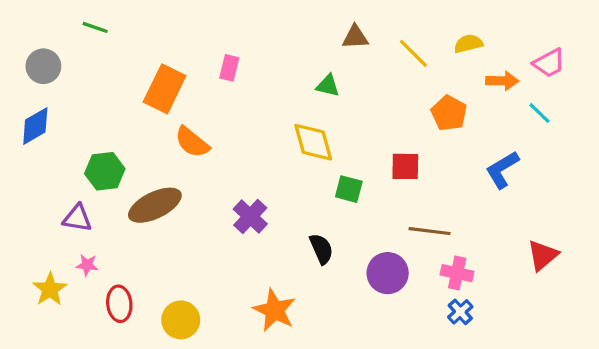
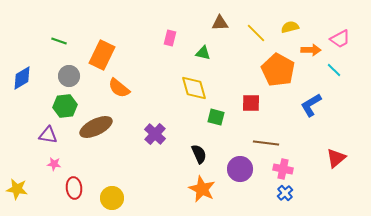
green line: (95, 27) -> (59, 41), moved
gray circle: (43, 66) -> (69, 76), moved
pink rectangle: (229, 68) -> (170, 38), moved
orange pentagon: (449, 113) -> (278, 70), size x1.5
yellow star: (50, 289) -> (17, 189), moved, turned -30
orange star: (274, 310) -> (202, 189), moved

